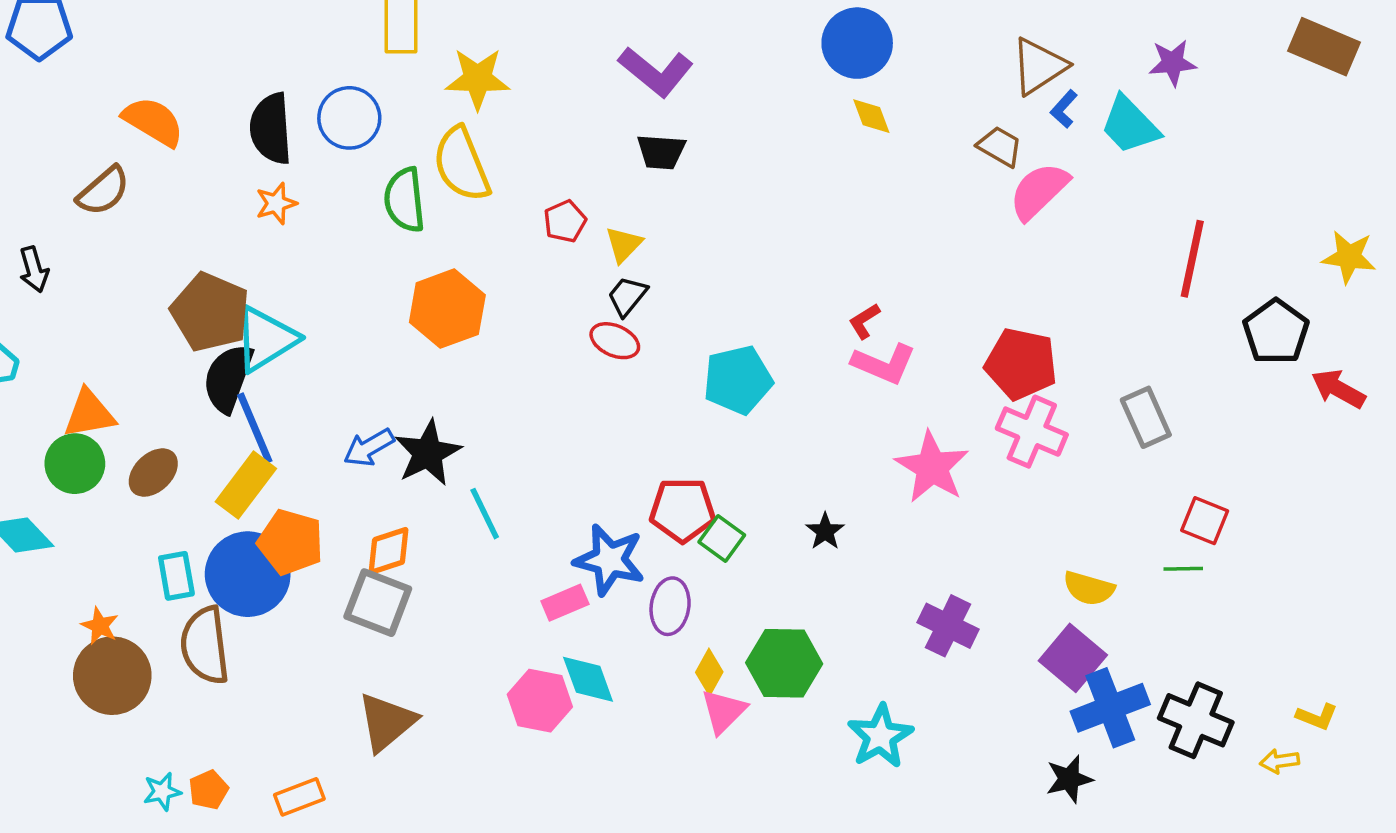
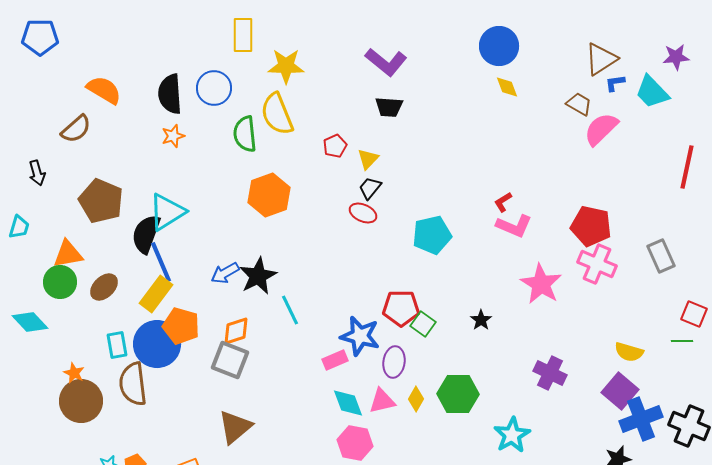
blue L-shape: (1064, 109) -> (615, 83), turned 40
brown pentagon: (210, 312) -> (101, 201), moved
pink hexagon: (540, 701) -> (355, 443), moved
pink triangle: (724, 711) -> (382, 401), moved, turned 32

